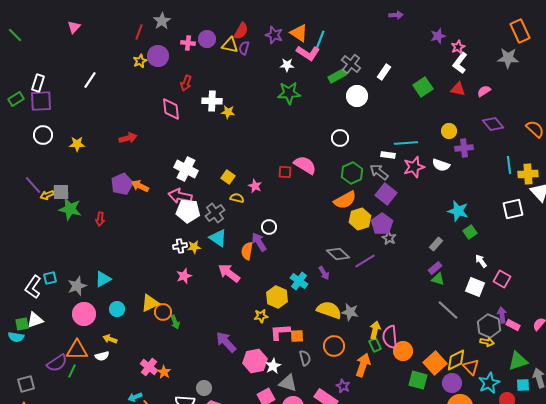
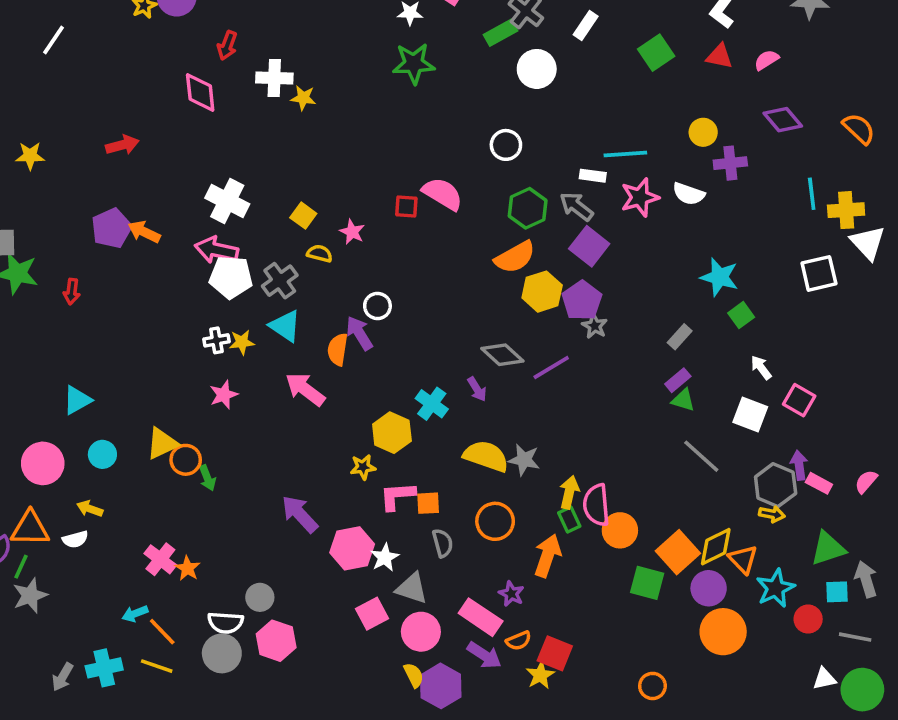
gray star: (77, 286) -> (30, 595), moved

